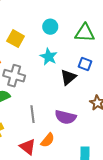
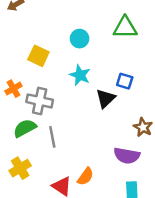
green triangle: (85, 33) -> (125, 28), moved
gray line: (33, 114) -> (52, 137), moved
purple semicircle: (65, 117) -> (127, 156), moved

